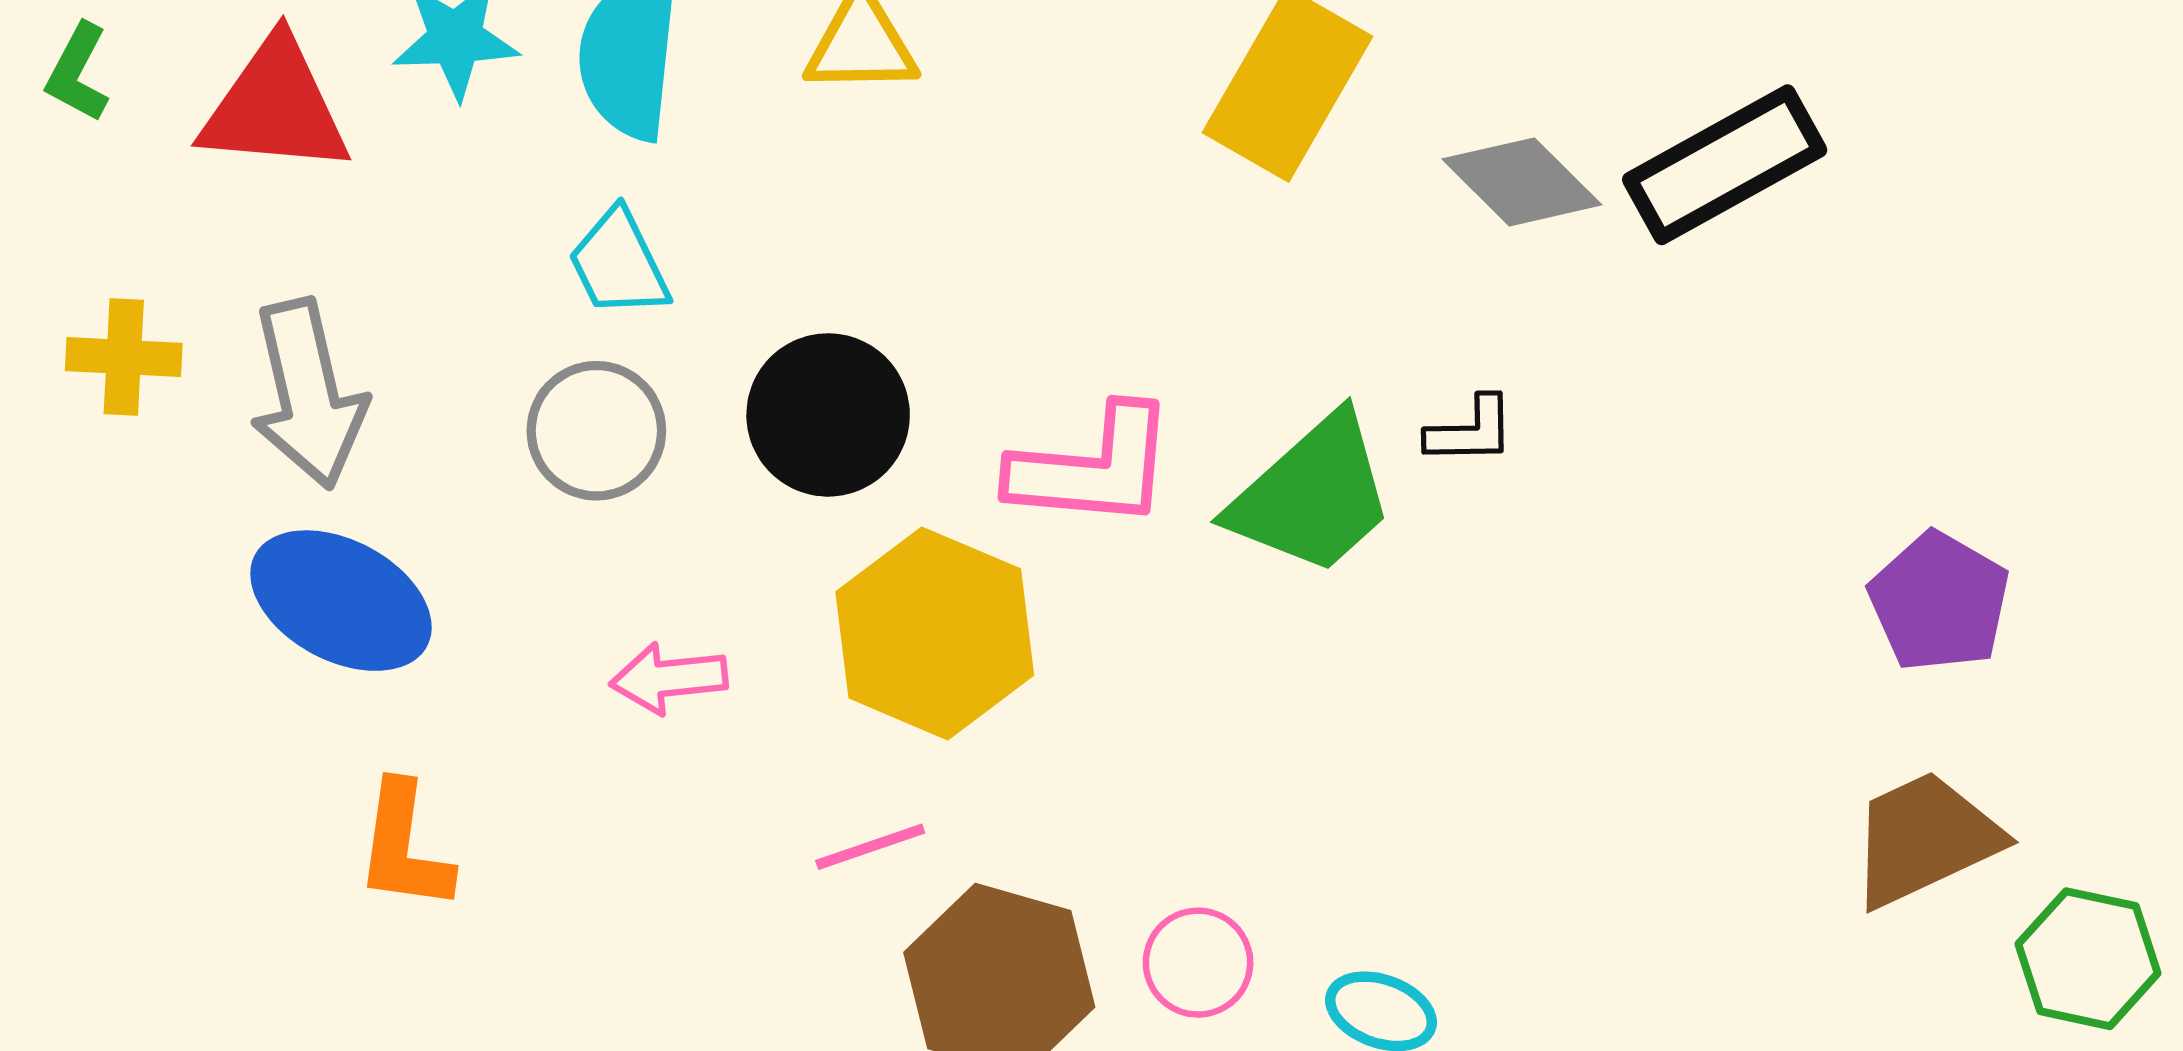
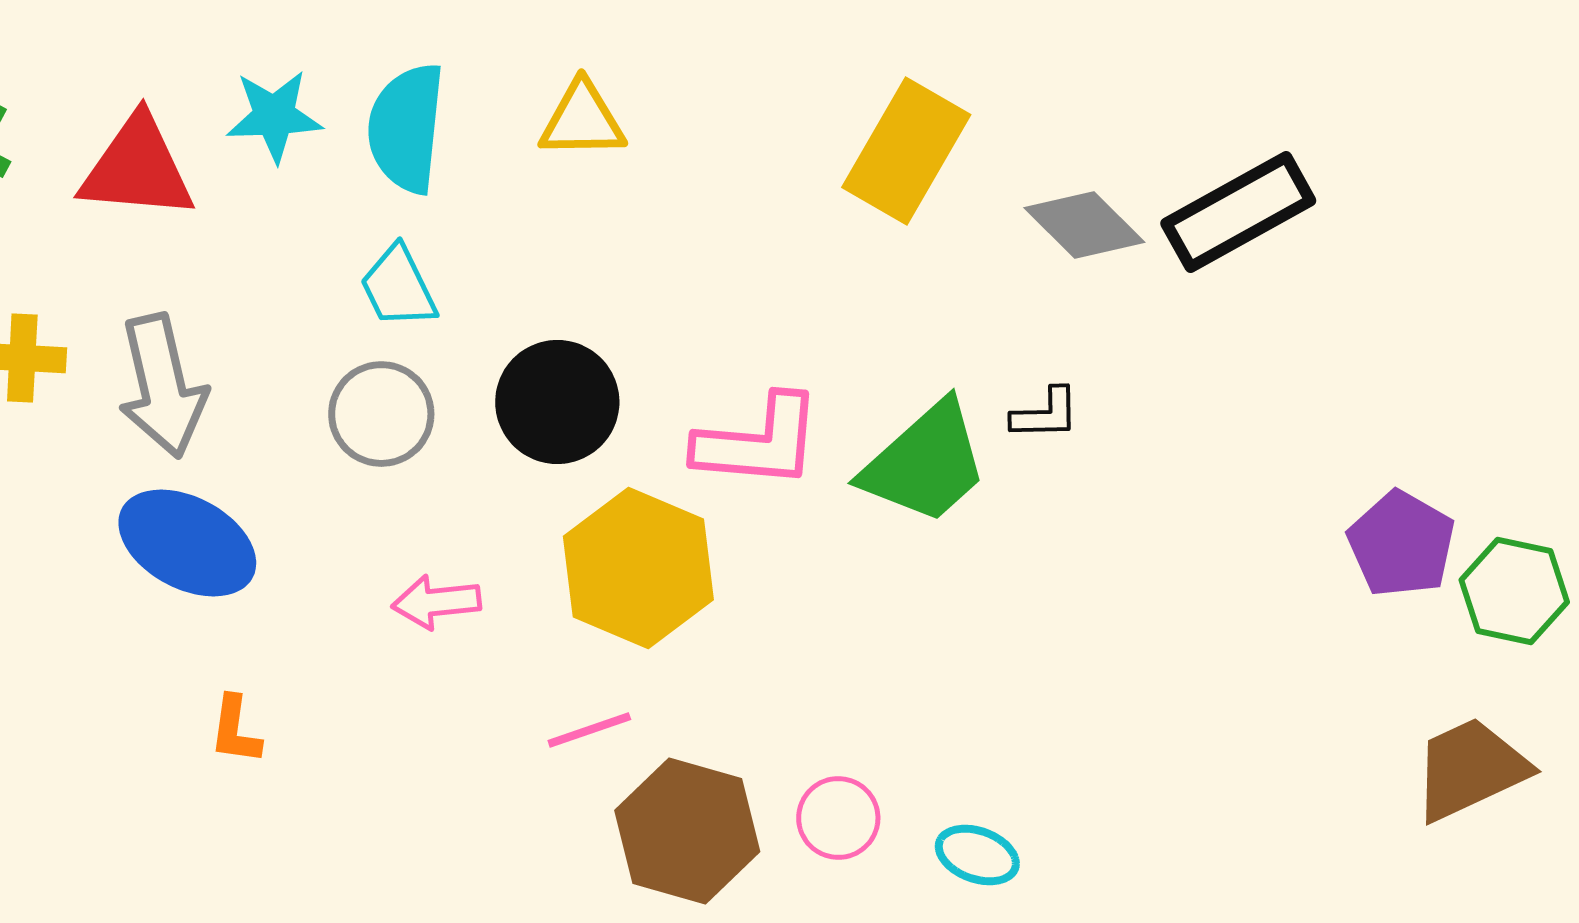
brown trapezoid: (1925, 839) -> (1470, 769), moved
orange L-shape: (404, 847) -> (235, 730), size x0.7
green hexagon: (2088, 959) -> (1514, 591), moved

